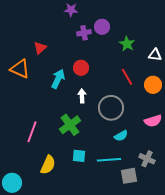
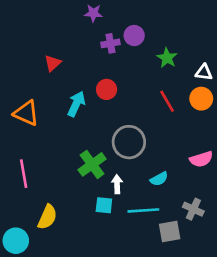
orange triangle: (20, 69) -> (26, 113), moved
orange circle: (153, 85) -> (201, 99), moved
white arrow: (82, 96) -> (117, 184), moved
gray circle: (111, 108) -> (129, 142), moved
pink line: (32, 132) -> (24, 174), moved, turned -30
yellow semicircle: (48, 165) -> (47, 217), moved

